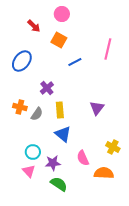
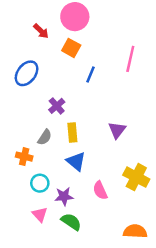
pink circle: (62, 14) -> (75, 17), size x1.5
blue line: (75, 62) -> (91, 75), turned -40
orange cross: (20, 107) -> (24, 157), moved
yellow cross: (113, 147) -> (136, 177), size x1.5
pink triangle: (29, 171) -> (40, 214), moved
orange semicircle: (104, 173) -> (135, 231), moved

